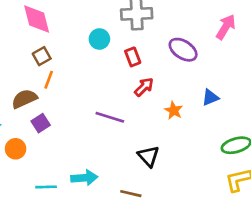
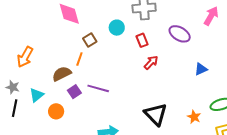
brown square: (42, 56) -> (90, 40), moved
orange star: (174, 110) -> (194, 117), moved
purple line: (110, 117) -> (98, 88), moved
black triangle: (148, 156) -> (156, 114), size x1.4

